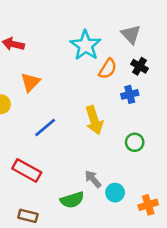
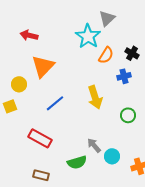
gray triangle: (131, 34) -> (107, 18), moved, turned 30
orange triangle: (30, 82) -> (43, 66), size x1.4

